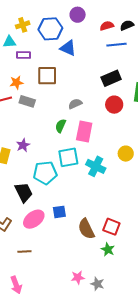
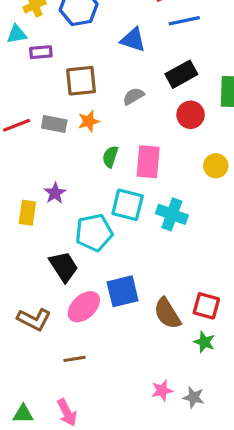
blue triangle: (68, 48) -> (133, 40), moved
orange star: (17, 83) -> (89, 121), moved
gray semicircle: (75, 104) -> (133, 96), moved
yellow circle: (126, 154) -> (216, 166), moved
cyan square: (68, 157) -> (128, 205), turned 30
blue square: (59, 212) -> (123, 291), size x1.5

